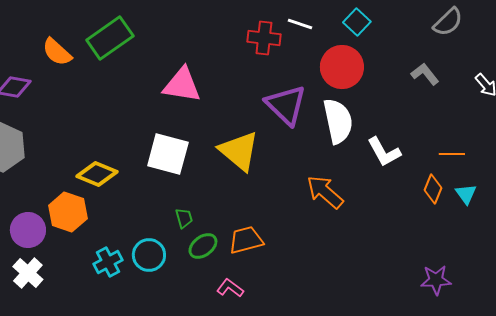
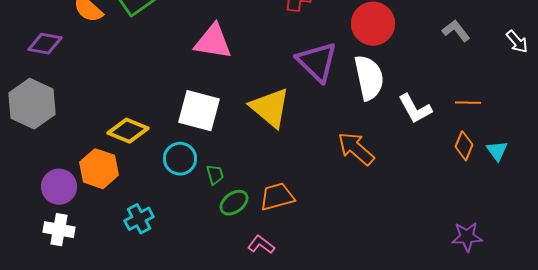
orange line: (452, 154) -> (468, 103), moved
cyan circle: (149, 255) -> (180, 159), moved
white cross: (28, 273) -> (59, 230), turned -32

